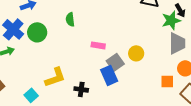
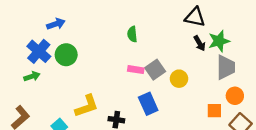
black arrow: (180, 10) -> (200, 43), moved
green semicircle: (70, 19) -> (132, 34), moved
gray square: (115, 62) -> (155, 70), moved

